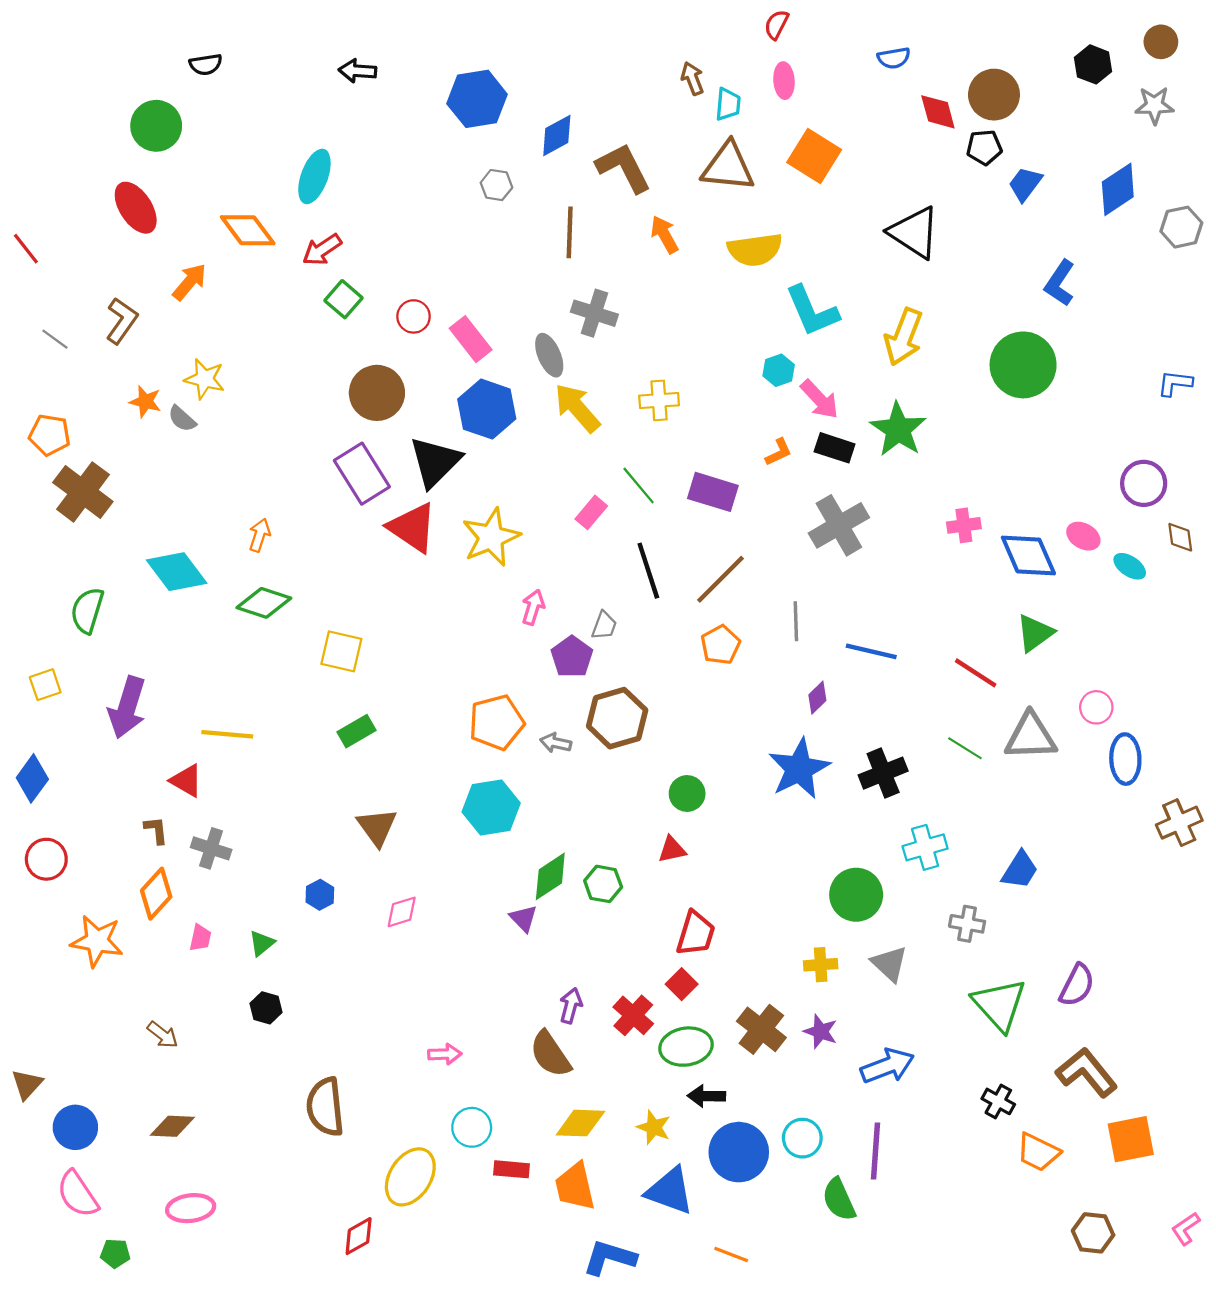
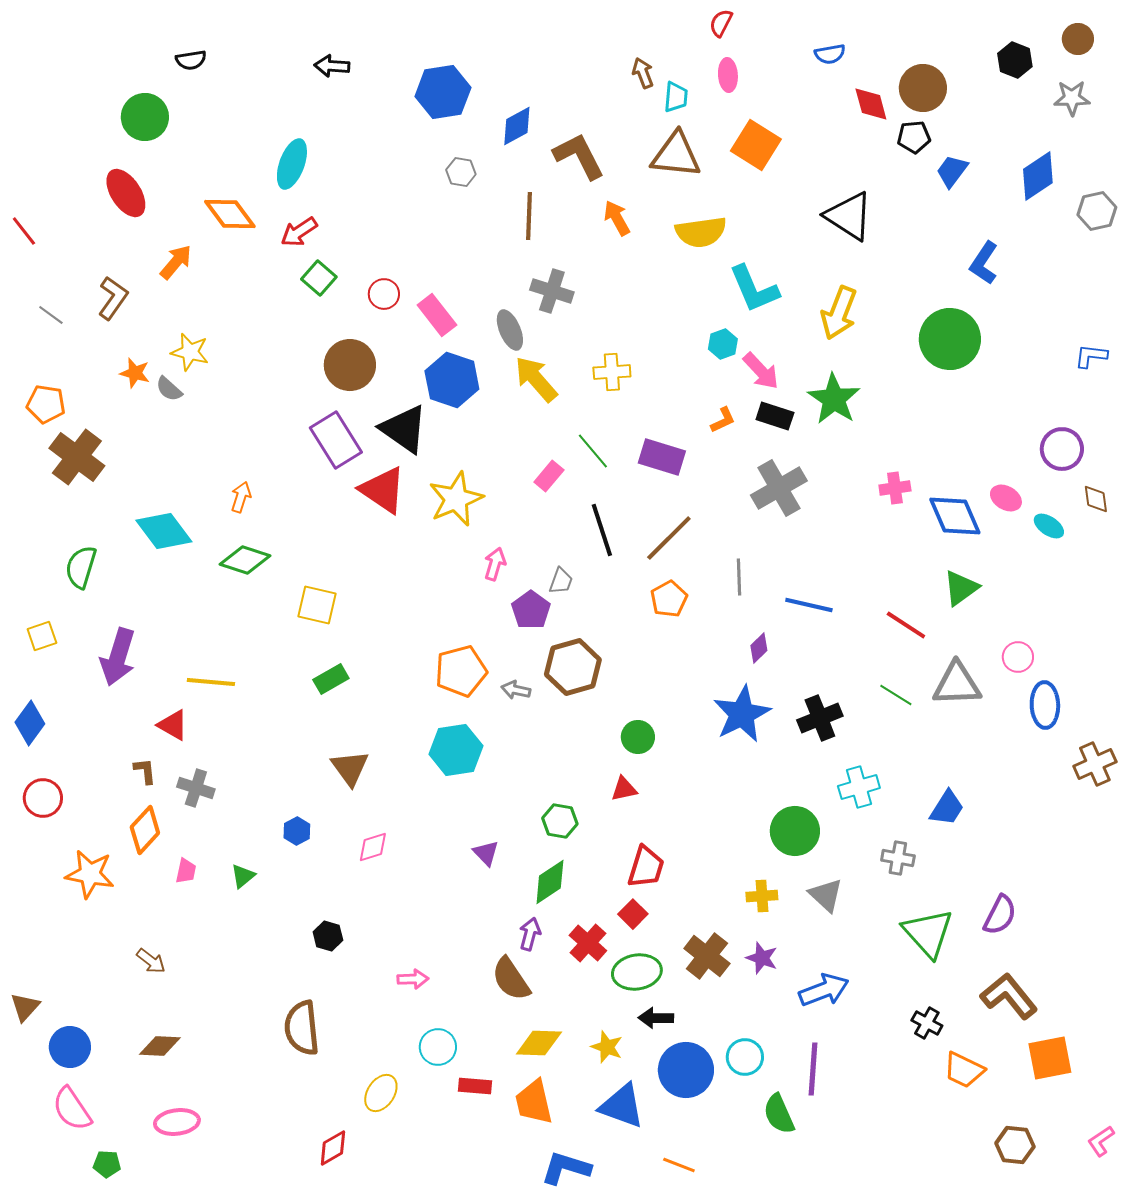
black triangle: (435, 462) -> (404, 429), turned -40
green diamond: (550, 876) -> (550, 882), moved
black hexagon: (266, 1008) -> (328, 936), moved
yellow ellipse: (410, 1177) -> (381, 1093), size x0.7

